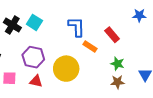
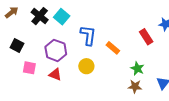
blue L-shape: (77, 27) -> (88, 35), moved
red rectangle: (112, 35) -> (146, 37), moved
yellow circle: (66, 69) -> (86, 66), size x0.6

